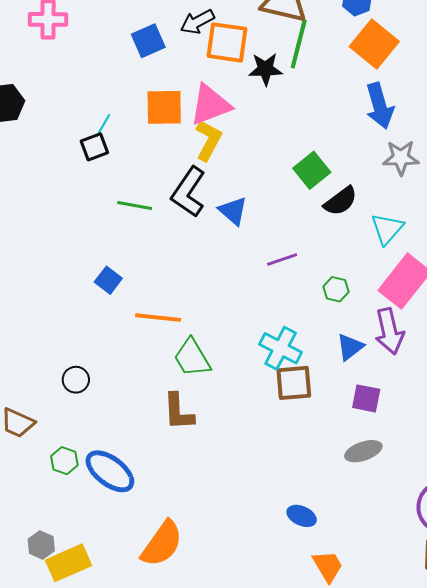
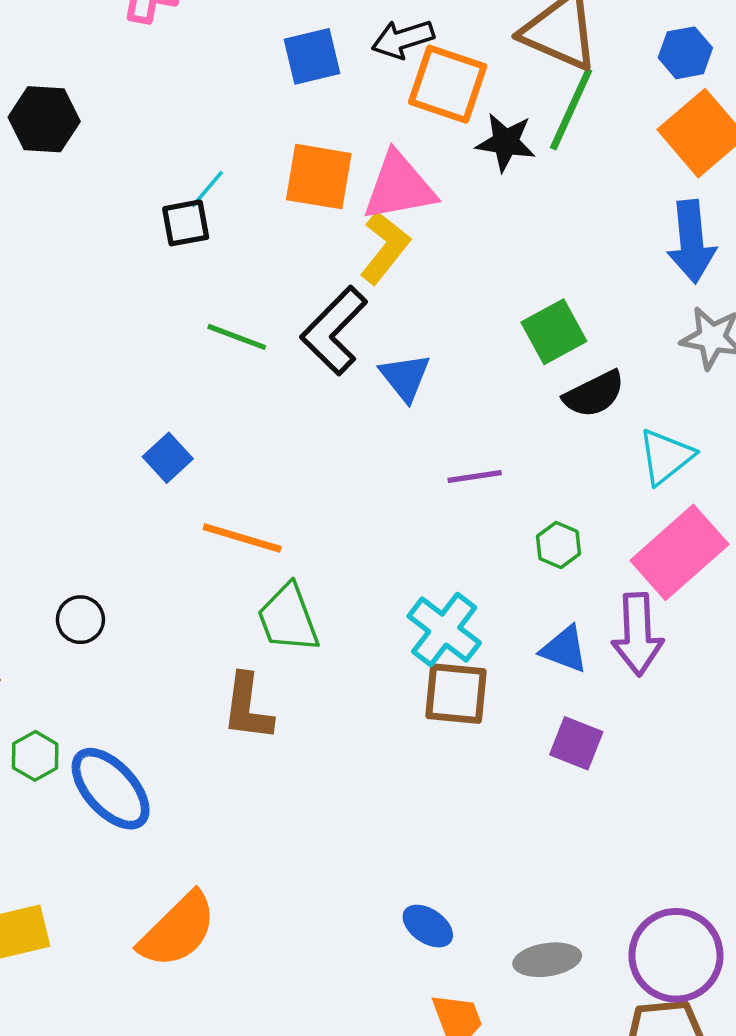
blue triangle: (350, 347) -> (564, 649), turned 48
gray ellipse: (363, 451) -> (547, 960), moved

